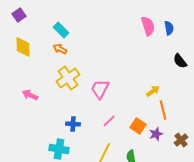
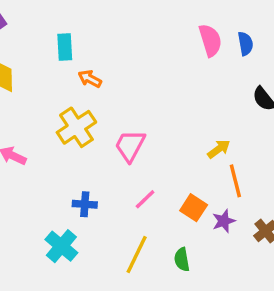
cyan rectangle: (61, 30) -> (65, 47), turned 42
orange arrow: (60, 49) -> (90, 79), moved
cyan cross: (59, 149) -> (61, 246), turned 30

